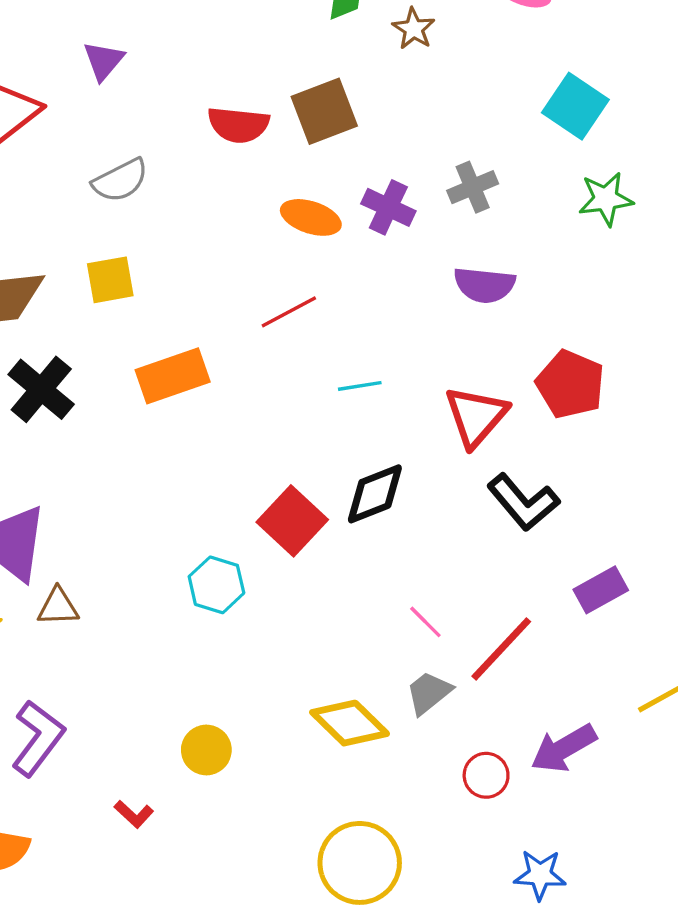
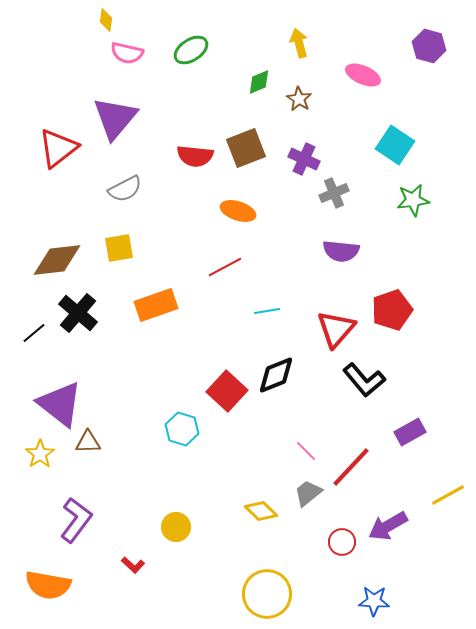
purple triangle: (104, 61) -> (115, 118), size x1.8
purple cross: (388, 207) -> (304, 159), moved
red pentagon: (570, 384) -> (392, 310), turned 30
yellow diamond: (350, 723) -> (261, 511), size x0.7

